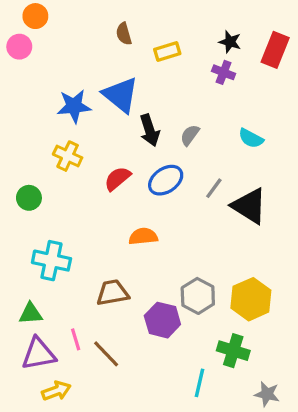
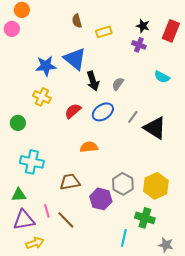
cyan semicircle: (251, 138) -> (162, 77), moved

